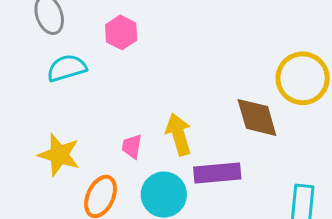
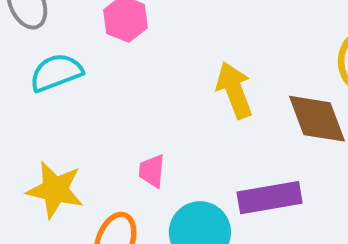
yellow arrow: (179, 134) -> (234, 90), moved

